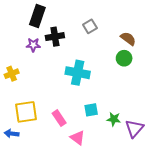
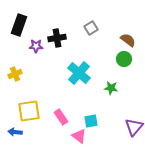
black rectangle: (37, 16) -> (19, 25), moved
cyan cross: (78, 73) -> (79, 73), turned 30
cyan square: (91, 110) -> (91, 121), moved
green star: (114, 119) -> (111, 88), moved

